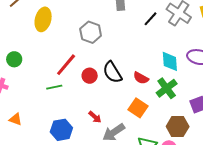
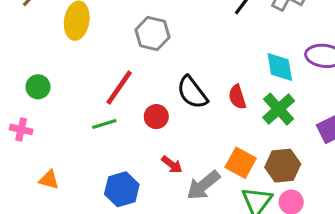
red circle: (90, 76) -> (156, 117), moved
red semicircle: (141, 78) -> (237, 97), turned 49
orange square: (138, 108) -> (241, 163), moved
brown hexagon: (178, 127) -> (283, 166), moved

